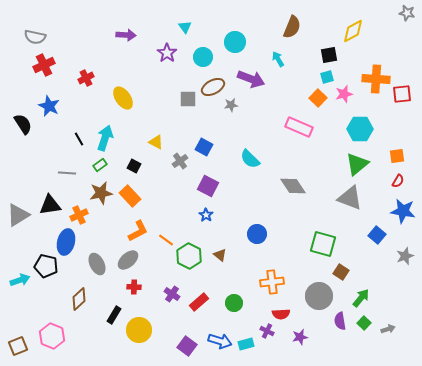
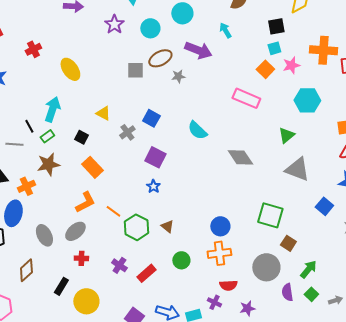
black line: (79, 139) -> (29, 126), moved
green triangle: (357, 164) -> (286, 135), moved, size x0.7
orange rectangle: (130, 196) -> (92, 167), moved
blue circle: (257, 234) -> (220, 226), moved
green circle: (234, 303) -> (181, 260), moved

